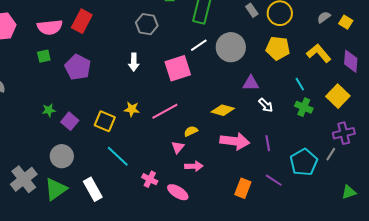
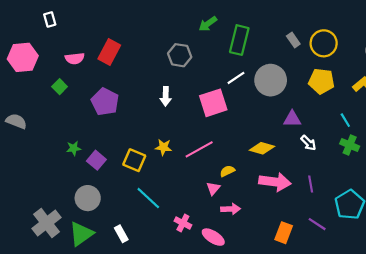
pink semicircle: (50, 27) -> (75, 58), size x0.7
green square: (44, 56) -> (60, 87), moved, turned -32
white rectangle: (93, 189) -> (121, 234), size x0.7

